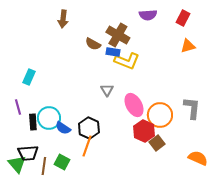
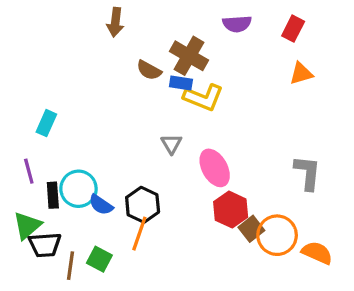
brown arrow: (63, 19) -> (115, 22), moved
orange circle: (160, 115) -> (277, 235), moved
green triangle: (17, 164) -> (27, 226), moved, turned 30

